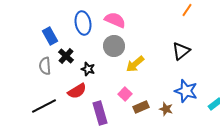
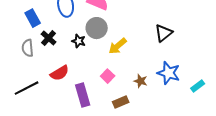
black star: (88, 69) -> (79, 41), moved
brown rectangle: (141, 107) -> (121, 102), moved
brown star: (166, 109) -> (141, 81), moved

